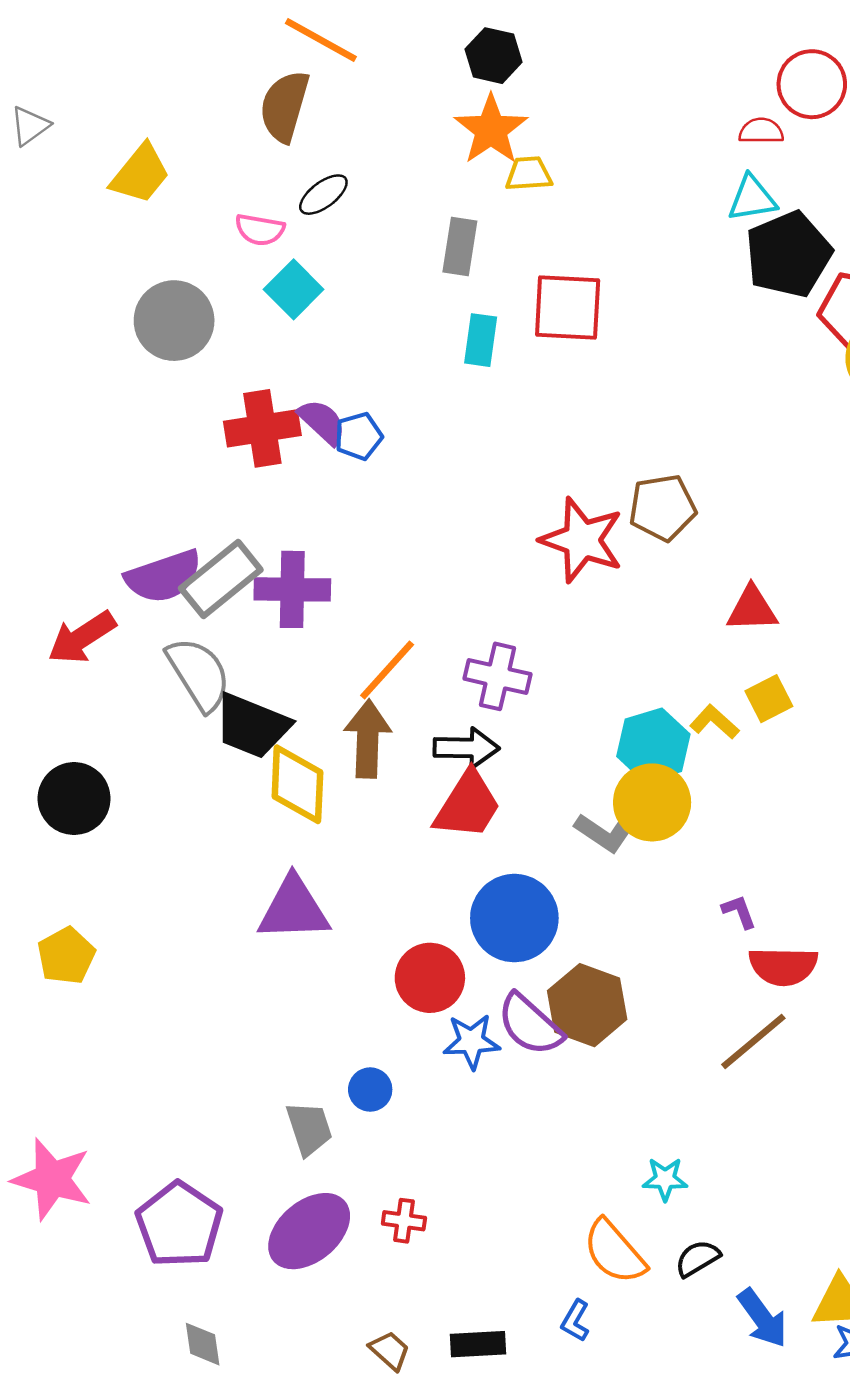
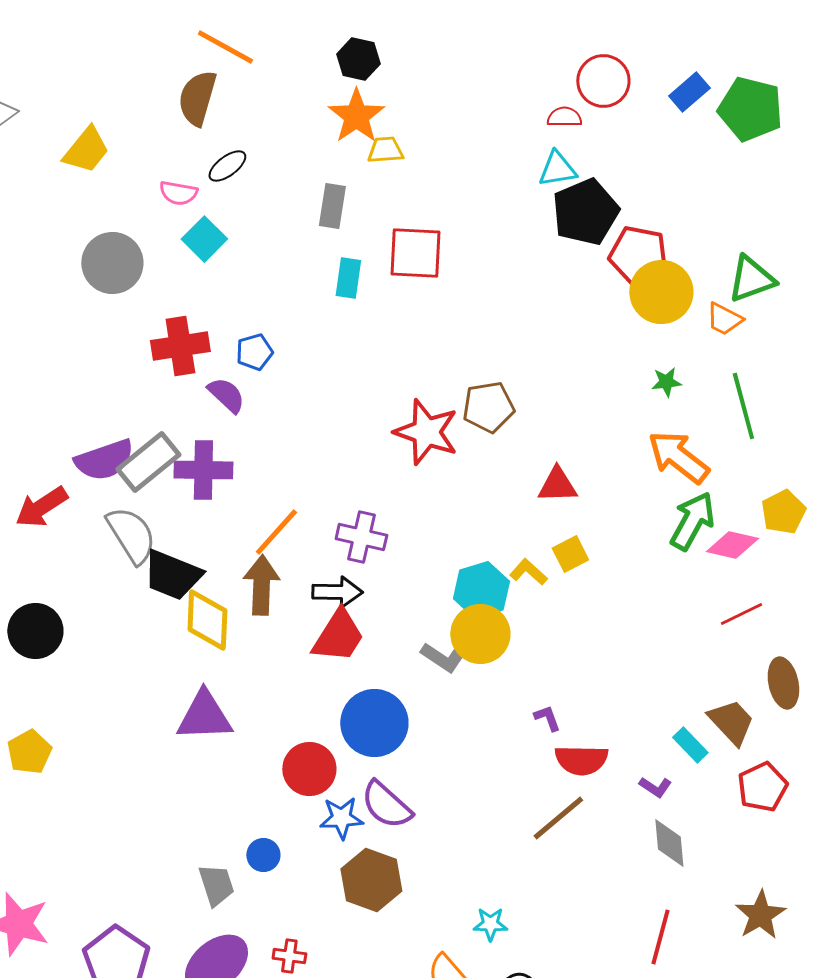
purple semicircle: (322, 422) -> (226, 395), moved
brown hexagon: (587, 1005) -> (371, 880), moved

